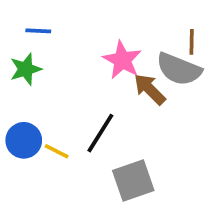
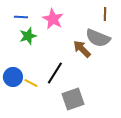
brown line: (192, 42) -> (105, 14), moved
pink star: (122, 60) -> (53, 19), moved
green star: (26, 69) -> (28, 36), moved

